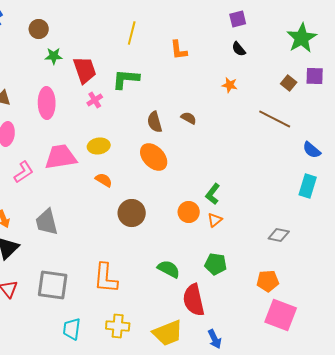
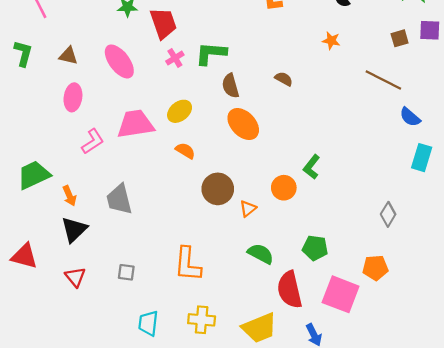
green L-shape: (126, 79) -> (211, 53), moved
brown square: (289, 83) -> (400, 38), turned 35
pink ellipse: (47, 103) -> (119, 61), turned -36
brown semicircle: (155, 122) -> (231, 86), moved
yellow ellipse: (99, 146) -> (180, 111), turned -30
blue semicircle: (312, 150) -> (410, 117), moved
orange triangle: (215, 220) -> (248, 209), moved
gray diamond: (279, 235) -> (388, 214), turned -70
gray square: (53, 285) -> (126, 272), size x0.5
pink square: (281, 315) -> (341, 294), moved

